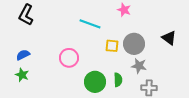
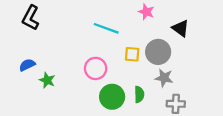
black triangle: (169, 38) -> (181, 28), moved
pink circle: (69, 58) -> (96, 68), moved
green star: (22, 75) -> (47, 80), moved

